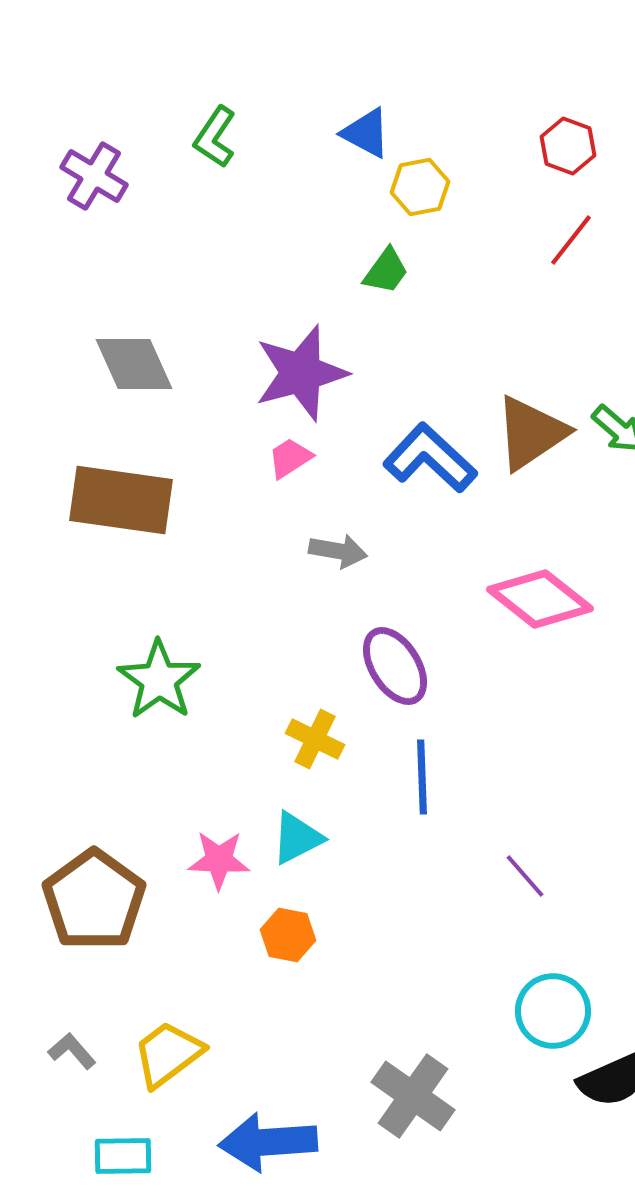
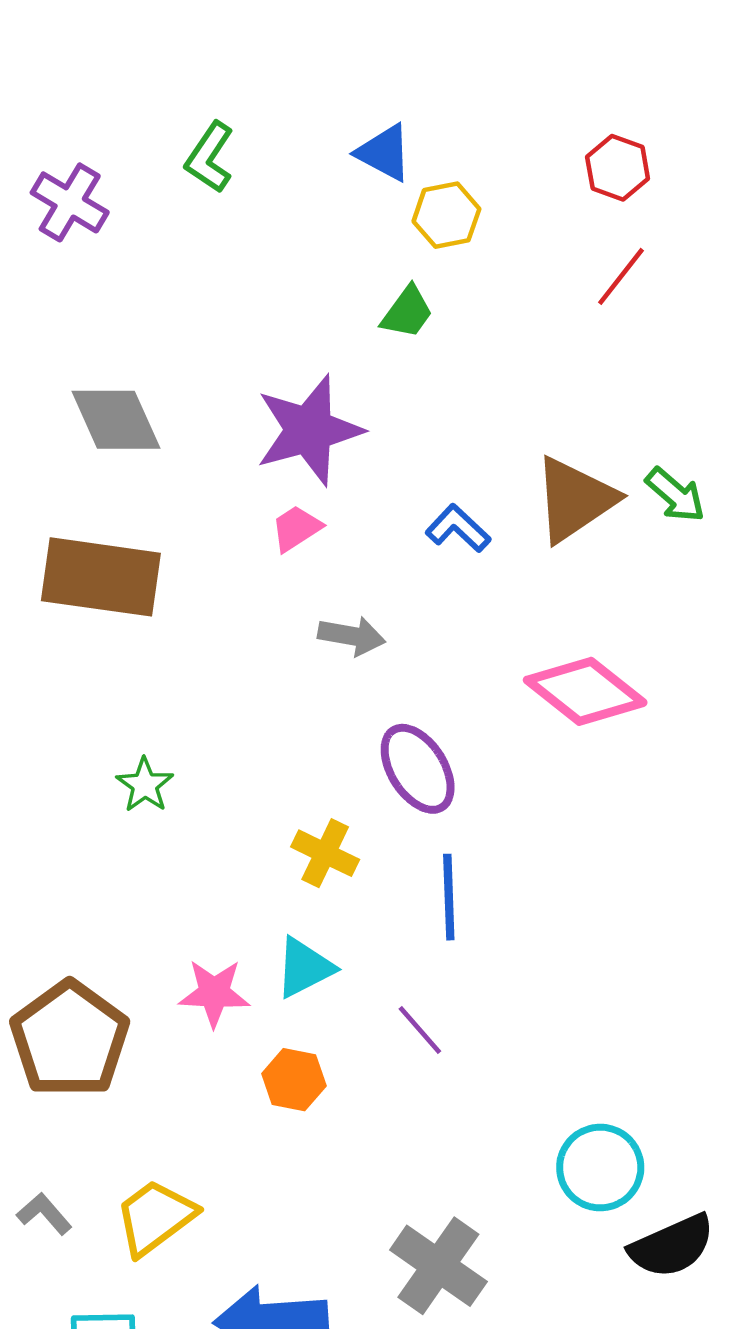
blue L-shape: (430, 458) -> (458, 528), size x0.6
green star: (159, 680) -> (145, 785), size x0.6
purple line: (525, 876) -> (420, 1030), moved

